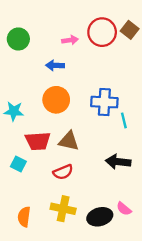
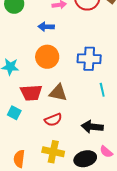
cyan line: (124, 120) -> (102, 90), moved
black arrow: (118, 162) -> (92, 127), moved

